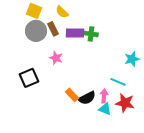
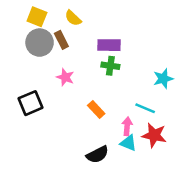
purple rectangle: (75, 33) -> (109, 45), moved
green cross: (91, 34) -> (110, 66), moved
orange rectangle: (72, 95) -> (96, 110), moved
black semicircle: (87, 98) -> (97, 155), moved

